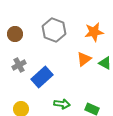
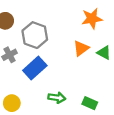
gray hexagon: (54, 30) -> (35, 35), moved

